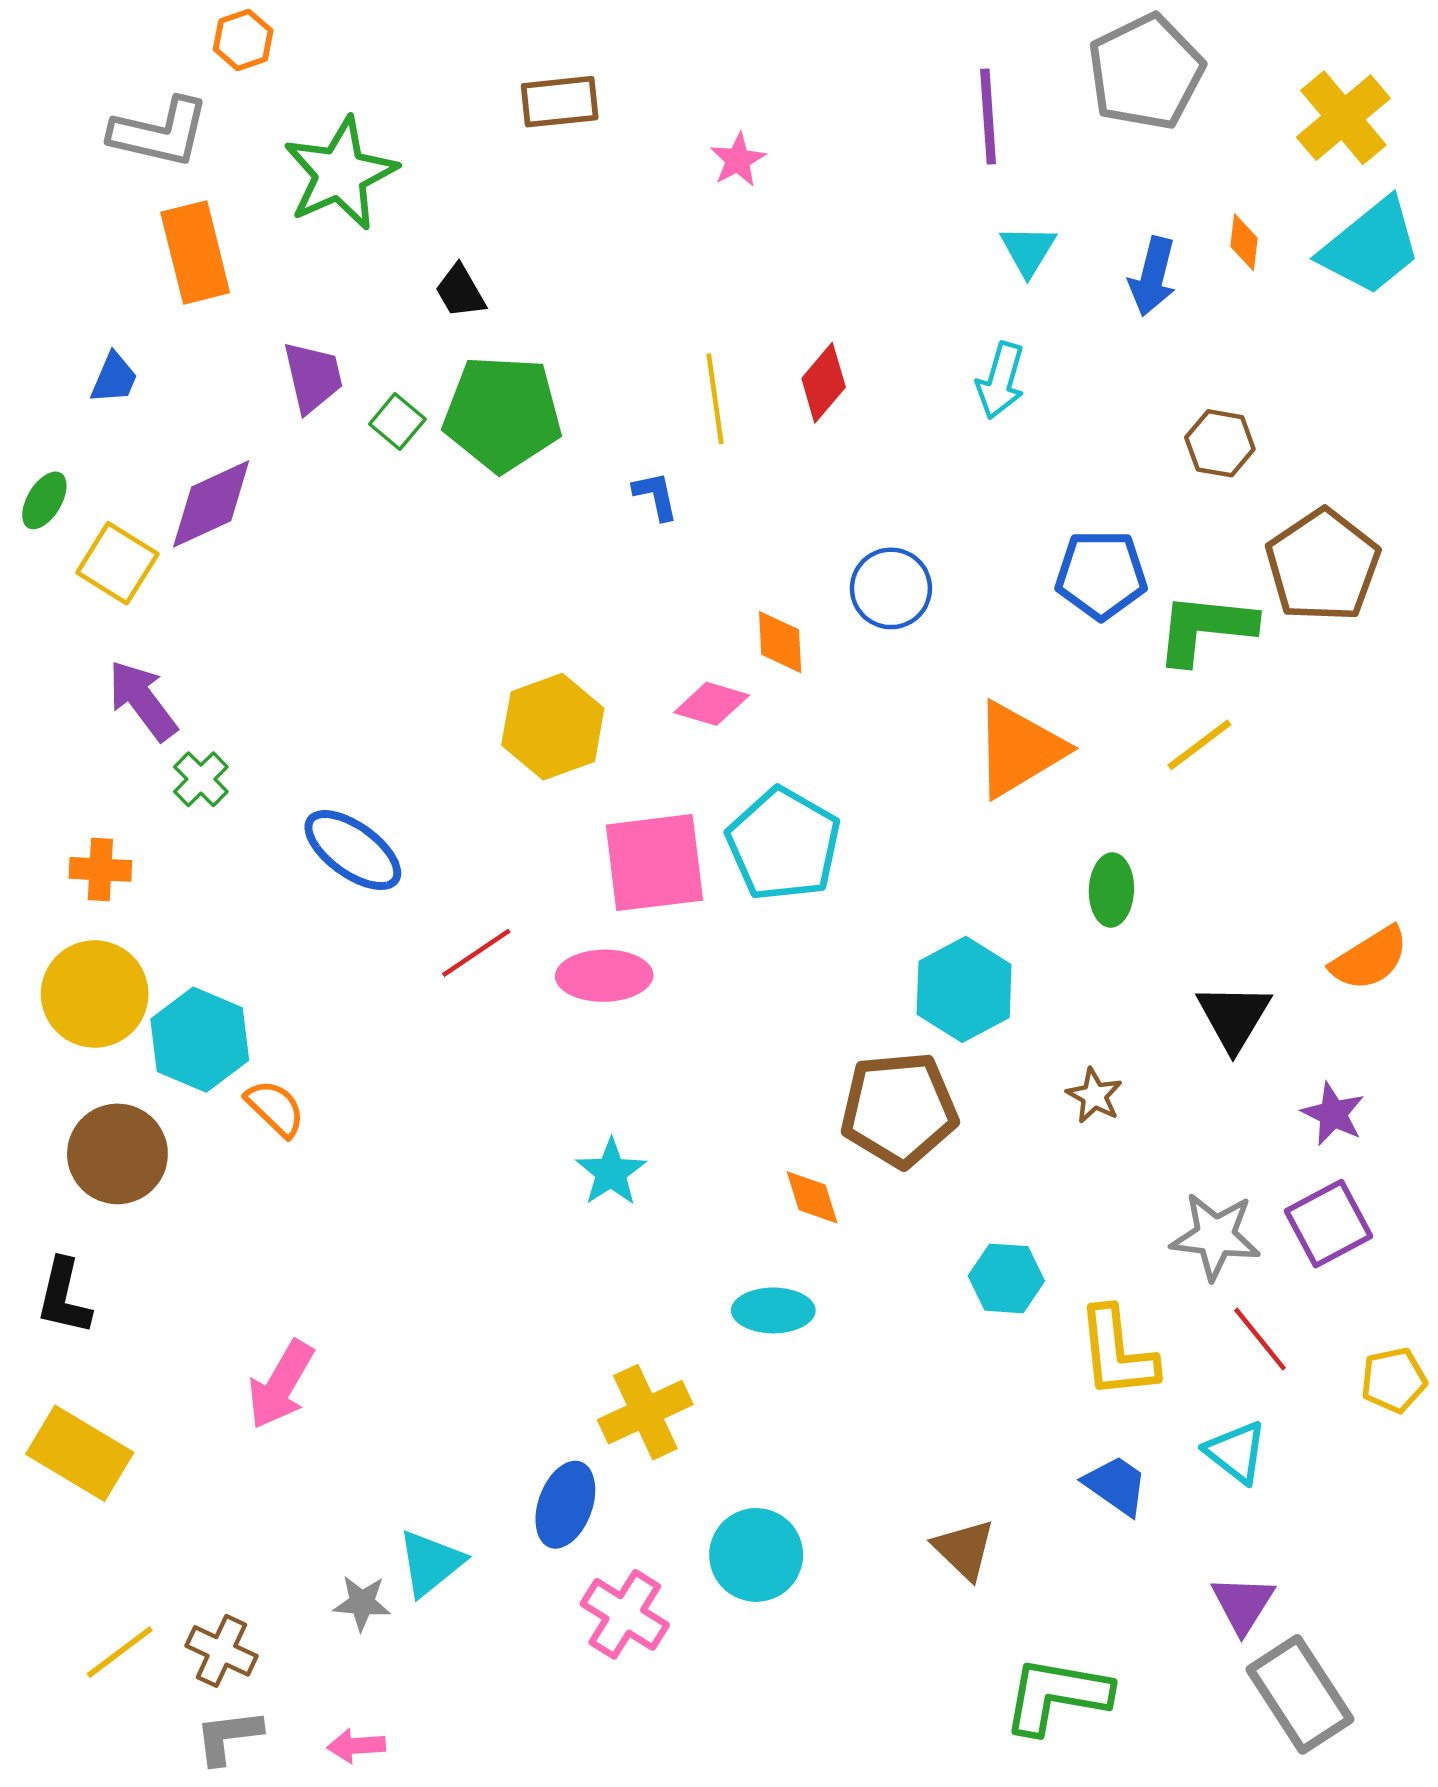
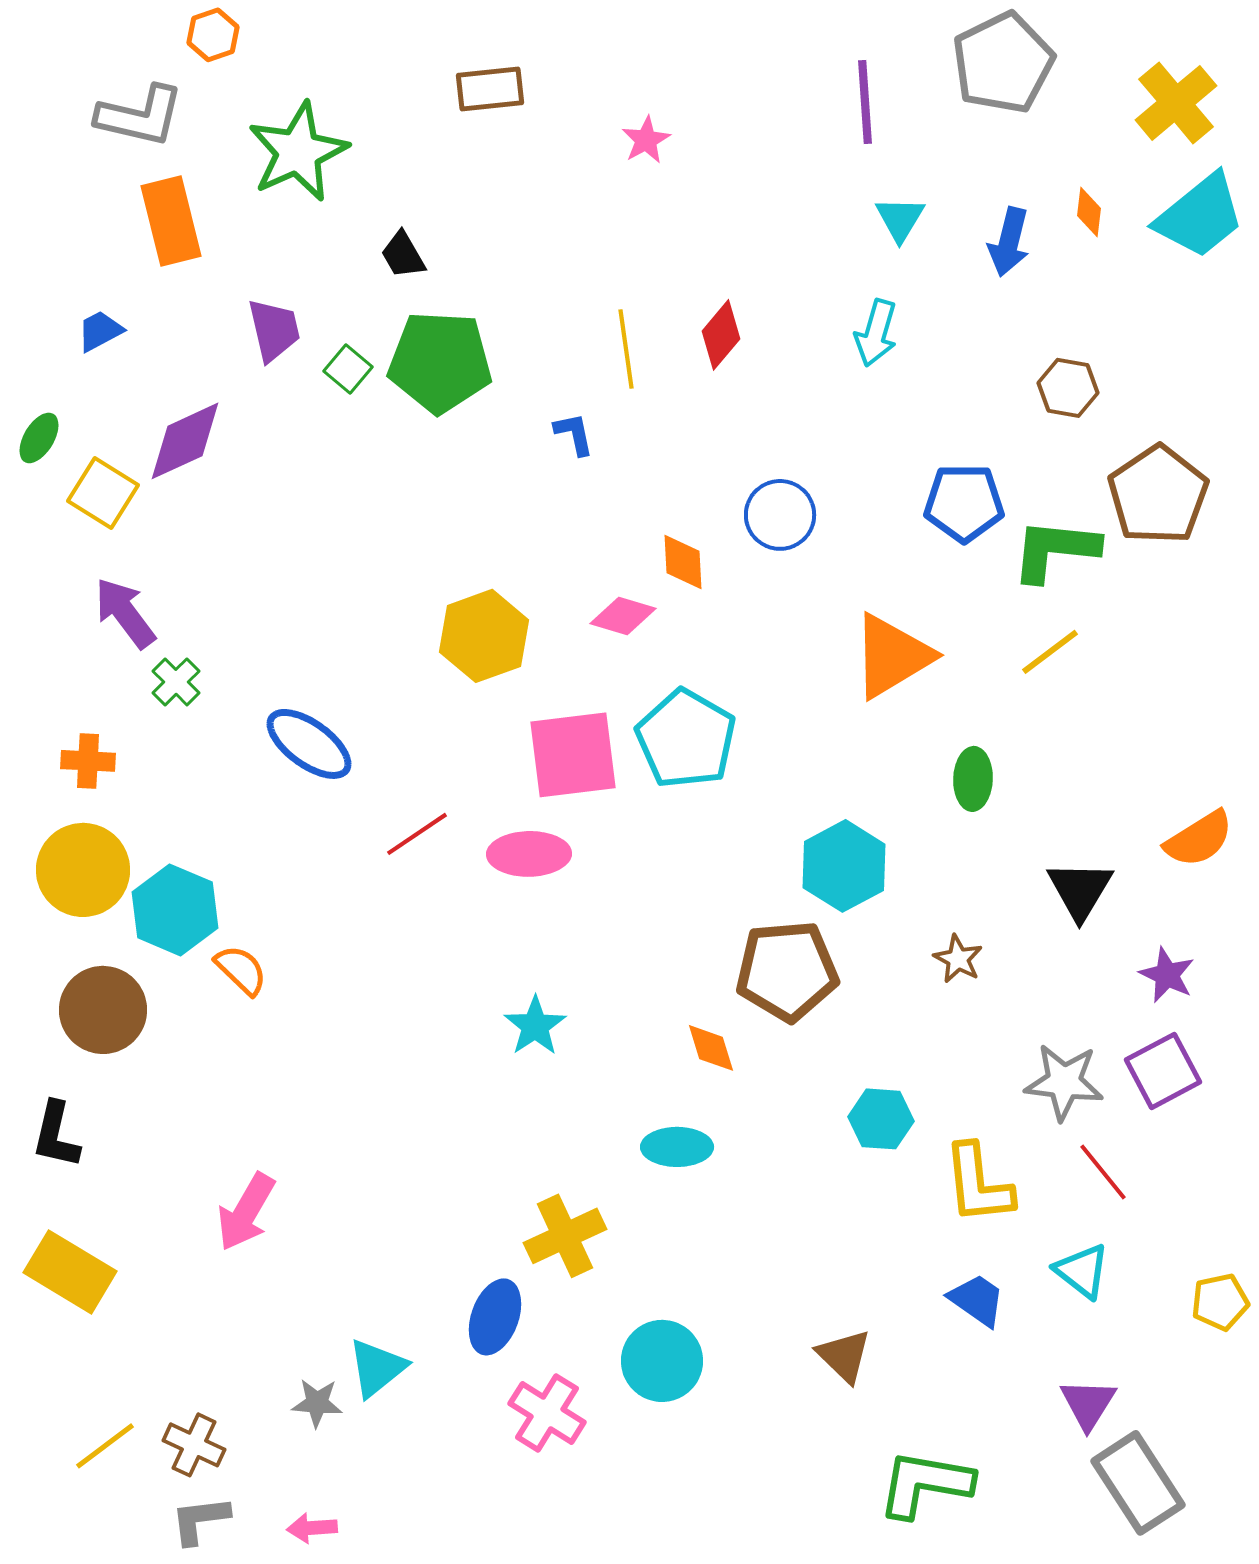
blue trapezoid: (114, 378) -> (100, 331), turned -141
yellow pentagon: (1394, 1380) -> (1220, 1302), moved

